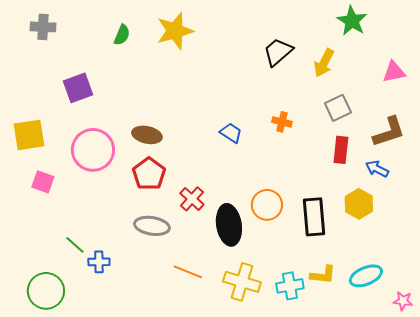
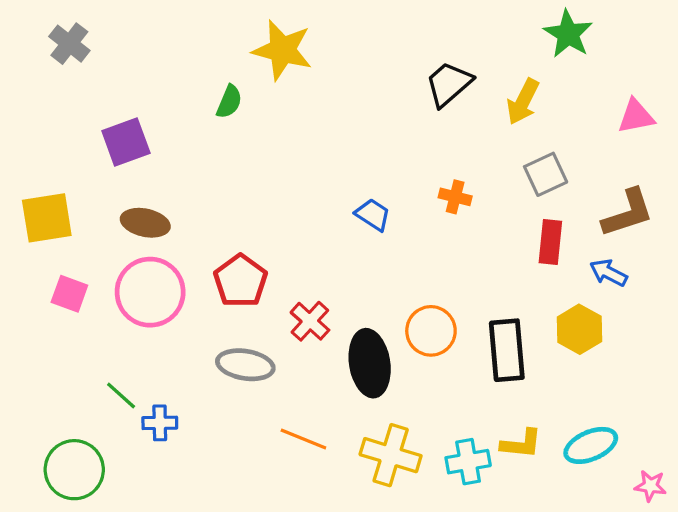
gray cross: (43, 27) -> (69, 44), turned 35
yellow star: (175, 31) -> (282, 50), turned 30
green semicircle: (122, 35) -> (229, 102), moved
brown ellipse: (147, 135) -> (145, 223), moved
pink circle: (93, 150) -> (150, 292), moved

